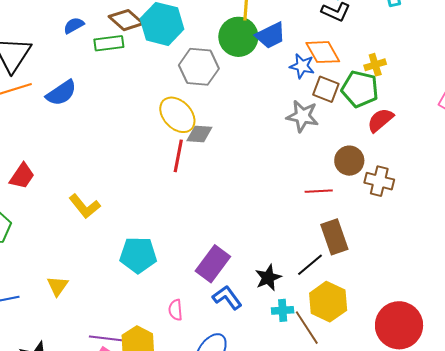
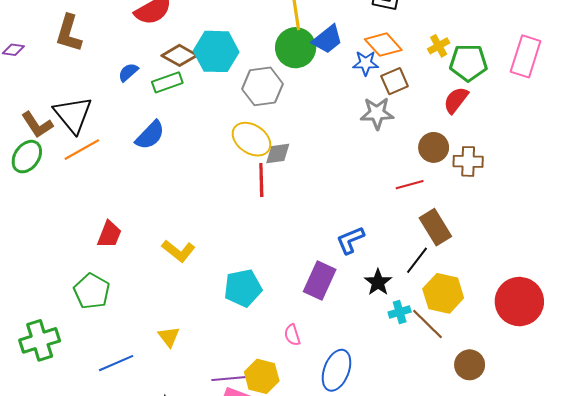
brown square: (326, 89) -> (395, 81), turned -32
green pentagon: (360, 89) -> (468, 63), moved
blue semicircle: (61, 93) -> (150, 135), moved
blue L-shape: (227, 298) -> (350, 240), moved, turned -64

